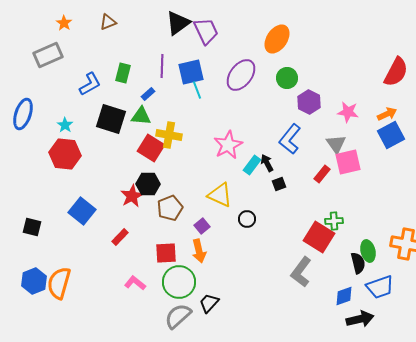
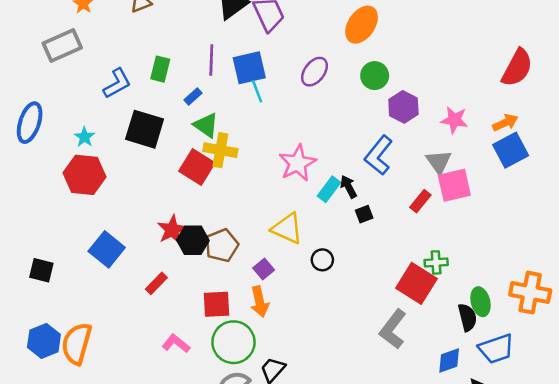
purple ellipse: (241, 75) -> (315, 72), size x0.7
green triangle: (141, 116) -> (206, 125), moved, turned 30
black hexagon: (148, 184) -> (193, 240), moved

